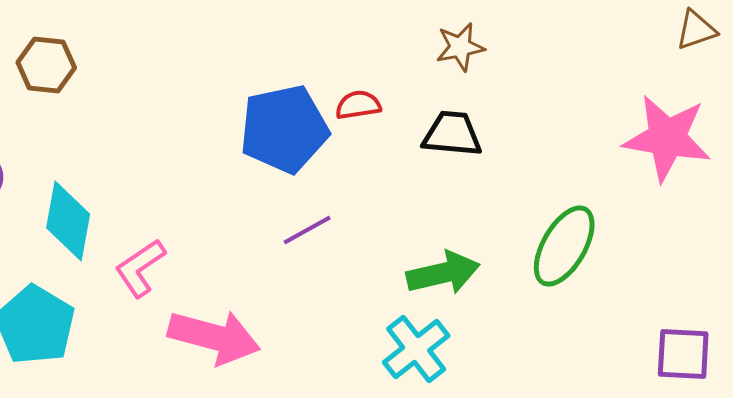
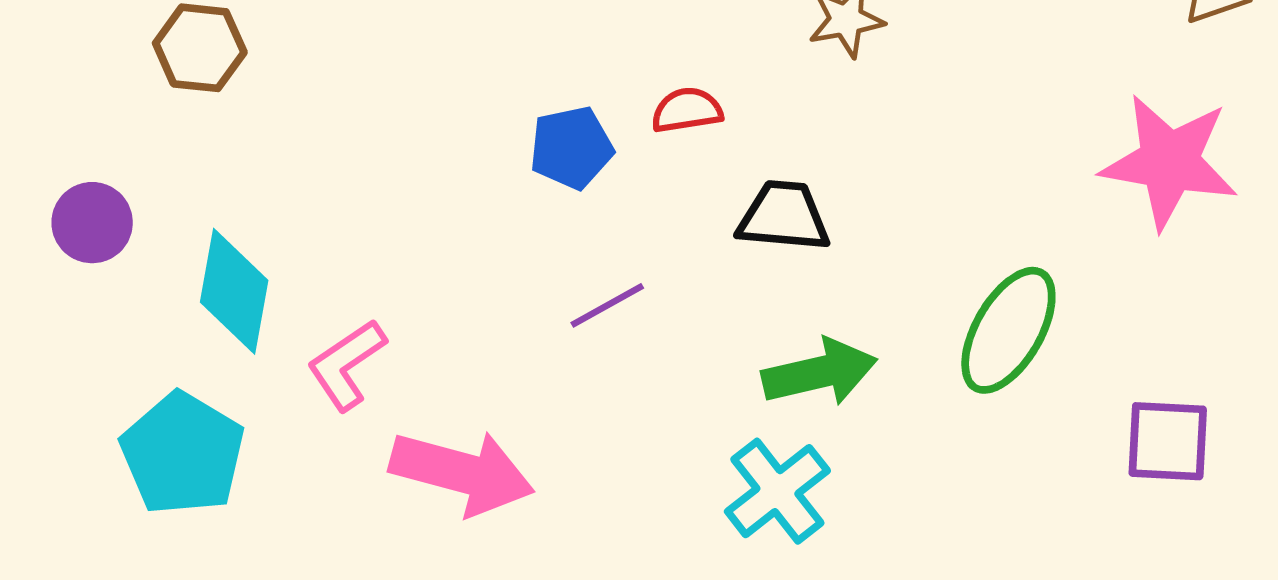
blue pentagon: (284, 129) -> (571, 148), size x0.6
black trapezoid: (452, 134) -> (784, 216), moved
purple square: (683, 354) -> (1168, 441), moved

